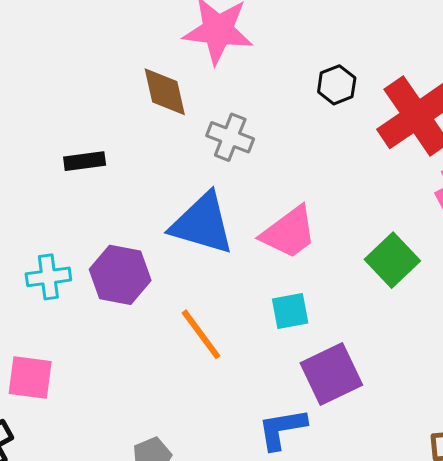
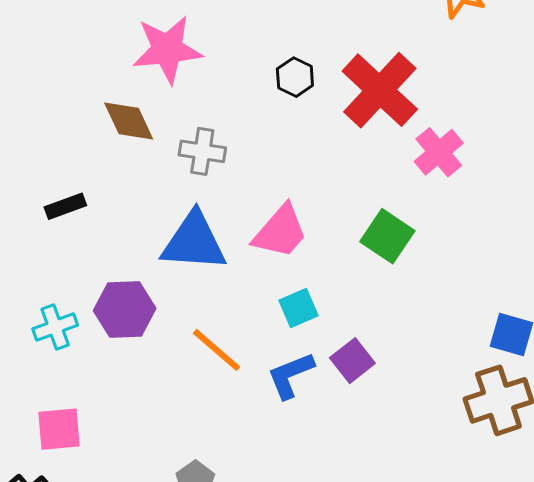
purple square: (331, 374) -> (352, 361), size x0.7
blue L-shape: (282, 429) -> (291, 375), moved

